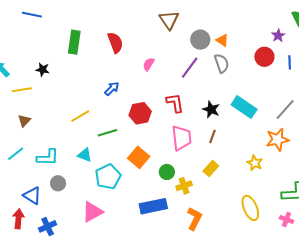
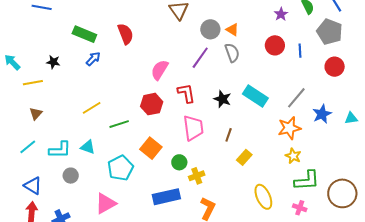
purple star: (278, 36) -> (281, 14), moved
green rectangle: (74, 42) -> (84, 34), turned -75
pink semicircle: (149, 64) -> (160, 70), moved, size x1.5
blue arrow: (112, 89) -> (93, 59), moved
brown line: (212, 136) -> (229, 135), moved
cyan triangle: (85, 155) -> (88, 147), moved
yellow star: (255, 163) -> (293, 156), moved
yellow rectangle: (211, 168) -> (244, 157), moved
blue triangle: (32, 196) -> (33, 186), moved

